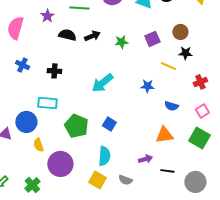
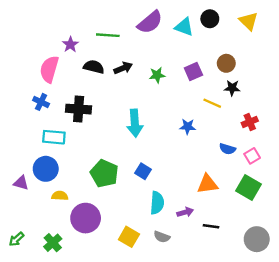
pink semicircle: (15, 28) -> (49, 69), moved
black cross: (54, 71) -> (79, 109), size x1.5
cyan arrow: (102, 83) -> (135, 123), turned -55
cyan rectangle: (47, 103) -> (54, 137), moved
blue semicircle: (171, 106) -> (227, 149), moved
yellow semicircle: (38, 145) -> (60, 196), turned 112
cyan semicircle: (104, 156) -> (157, 203), moved
gray circle: (195, 182) -> (257, 239), moved

